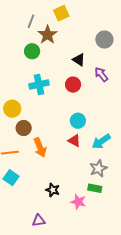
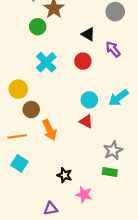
cyan cross: (39, 84) -> (46, 62), turned -30
cyan arrow: (101, 141) -> (118, 98), moved
pink star: (78, 202) -> (84, 195), moved

